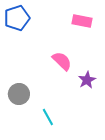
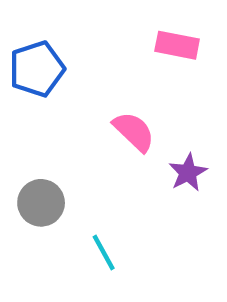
blue pentagon: (17, 18) -> (37, 69), moved

